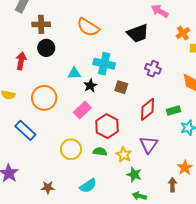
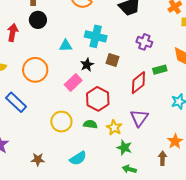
black star: (90, 86) -> (87, 65), moved
green rectangle: (174, 111) -> (160, 70), moved

